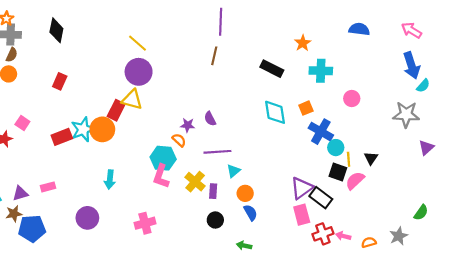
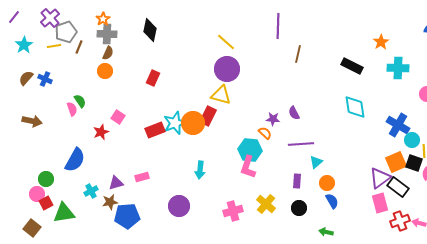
purple line: (221, 22) -> (278, 26), moved
orange square: (306, 108) -> (396, 162), moved, size x1.5
red rectangle: (116, 110) -> (208, 116), moved
yellow cross: (195, 182) -> (266, 204), moved

